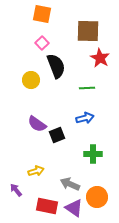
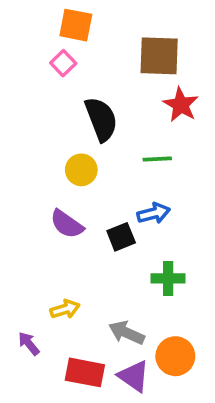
pink square: (42, 43) -> (63, 63), moved
yellow circle: (31, 80) -> (81, 170), moved
black square: (57, 135) -> (121, 237), moved

